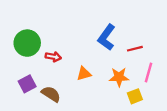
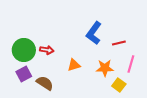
green circle: (27, 43) -> (24, 50), moved
yellow square: (135, 96) -> (119, 85), turned -32

